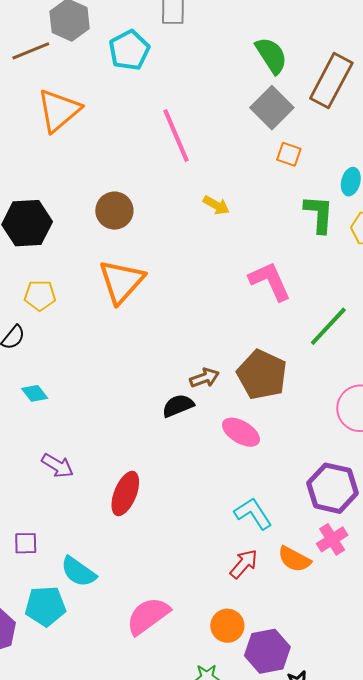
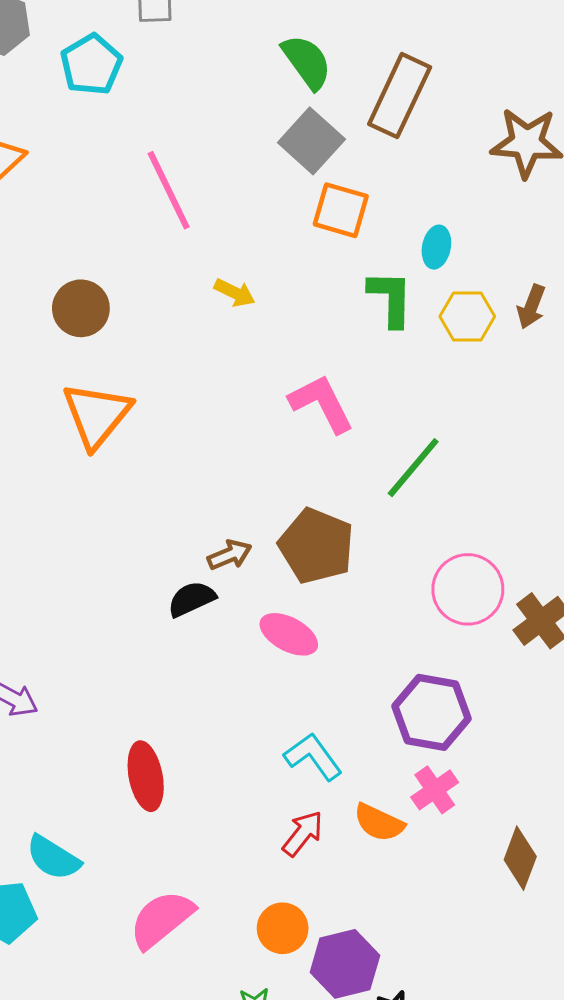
orange square: (289, 154) -> (341, 210), size x1.5
red ellipse: (125, 494) -> (146, 776), moved, turned -30

